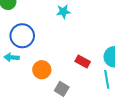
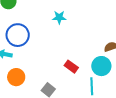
orange circle: (42, 70) -> (16, 77), moved

